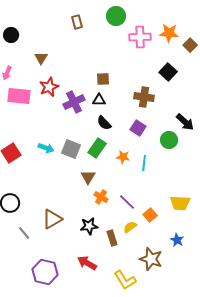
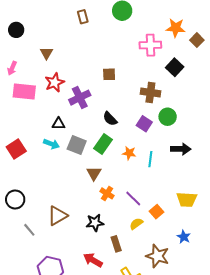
pink cross: (140, 37) -> (150, 45), moved
black triangle: (99, 100) -> (59, 124), moved
black arrow: (185, 122) -> (181, 149), moved, turned -42
green circle: (169, 140) -> (168, 117), moved
brown rectangle: (112, 238) -> (116, 244), moved

